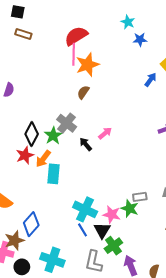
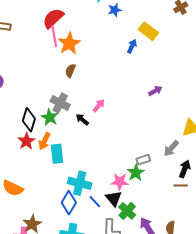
cyan cross: (85, 209) -> (80, 183), moved
green star: (130, 209) -> (136, 173), turned 30
blue diamond: (31, 224) -> (69, 203), moved

